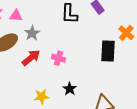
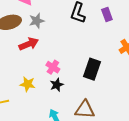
black rectangle: (108, 51) -> (92, 69), moved
pink cross: (58, 58) -> (53, 67), moved

